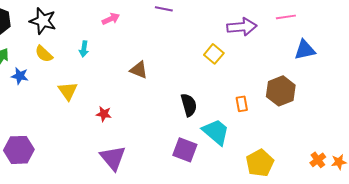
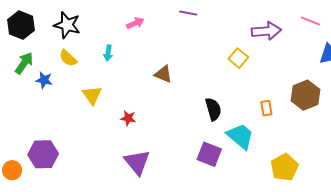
pink line: (286, 17) -> (310, 21), turned 30

